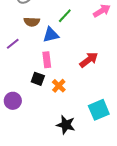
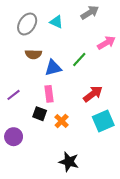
green line: (65, 16) -> (79, 59), moved
purple line: (13, 44) -> (14, 95), moved
cyan square: (99, 110) -> (103, 121), moved

